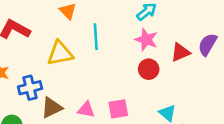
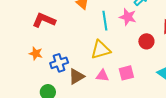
pink star: (146, 40) -> (128, 17), moved
yellow triangle: (60, 53) -> (101, 50), moved

